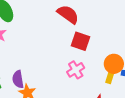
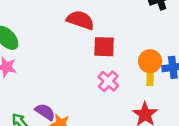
purple semicircle: (18, 79) -> (45, 112), turned 150

